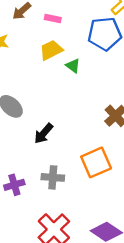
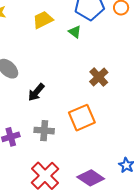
green triangle: (73, 66) -> (75, 32), moved

